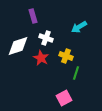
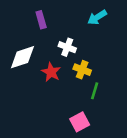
cyan arrow: (79, 27) -> (97, 17), moved
white cross: (46, 38) -> (67, 47), moved

